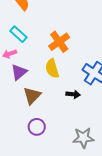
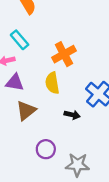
purple triangle: (19, 72) -> (15, 82), turned 42
purple circle: (37, 127) -> (46, 149), moved

